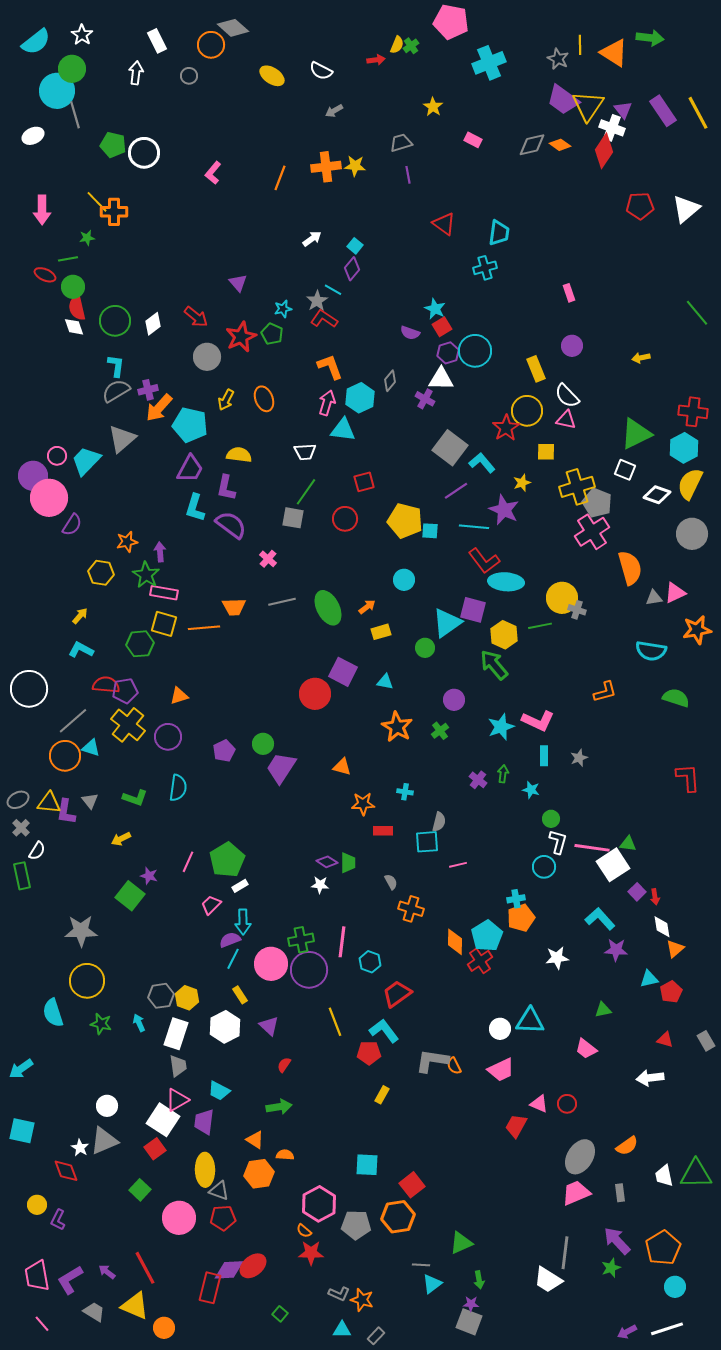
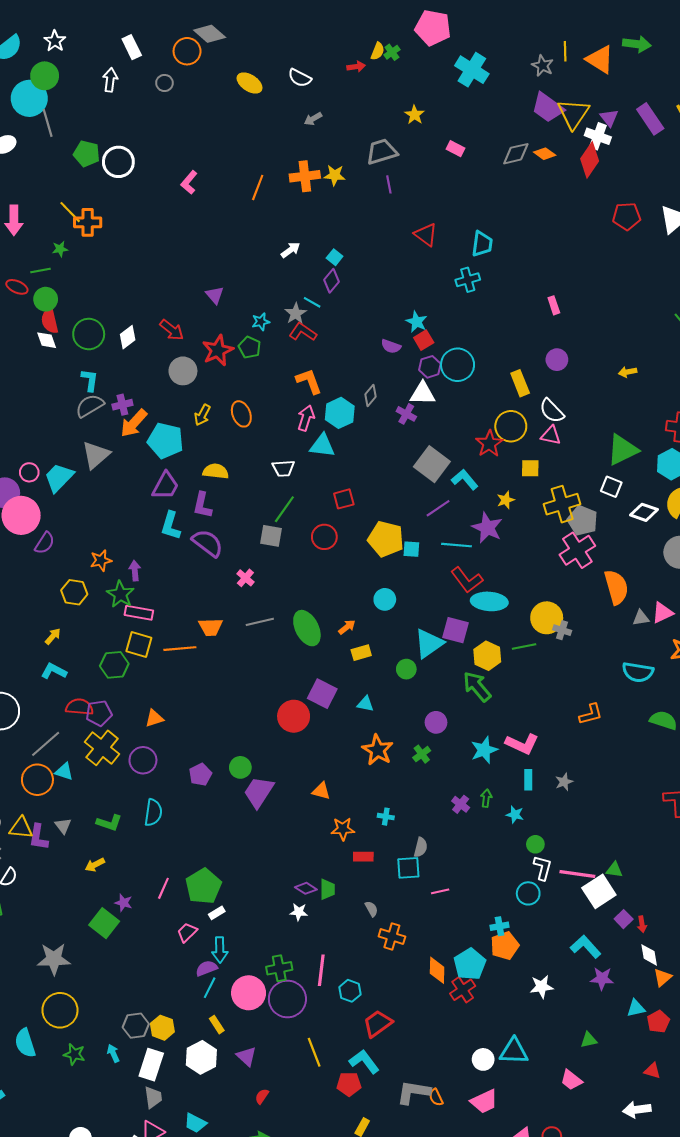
cyan cross: (489, 63) -> (472, 70), turned -36
gray trapezoid: (401, 143) -> (382, 152), size x1.4

